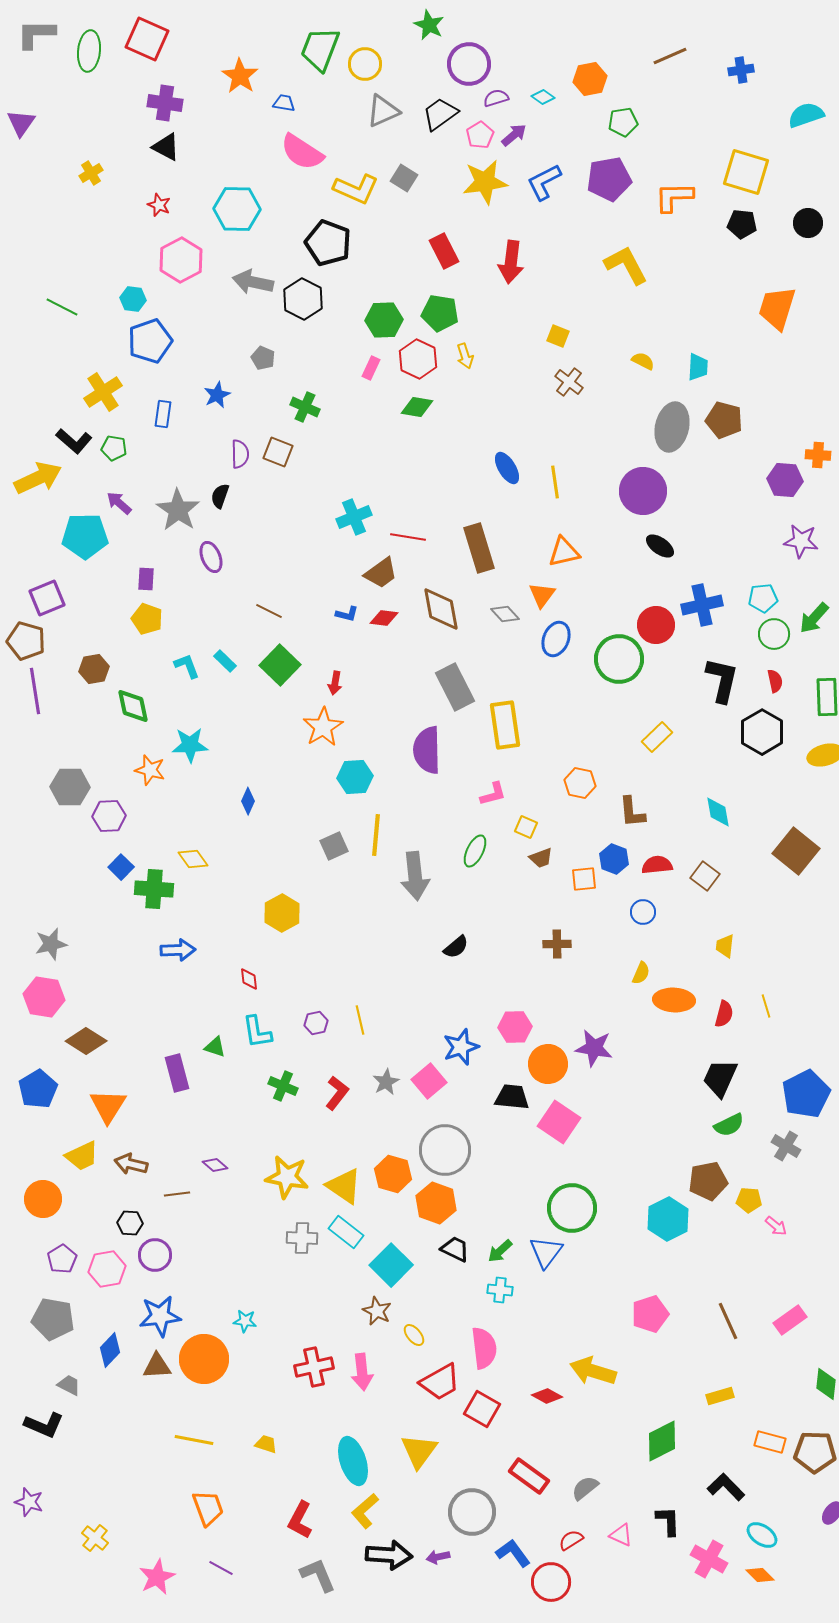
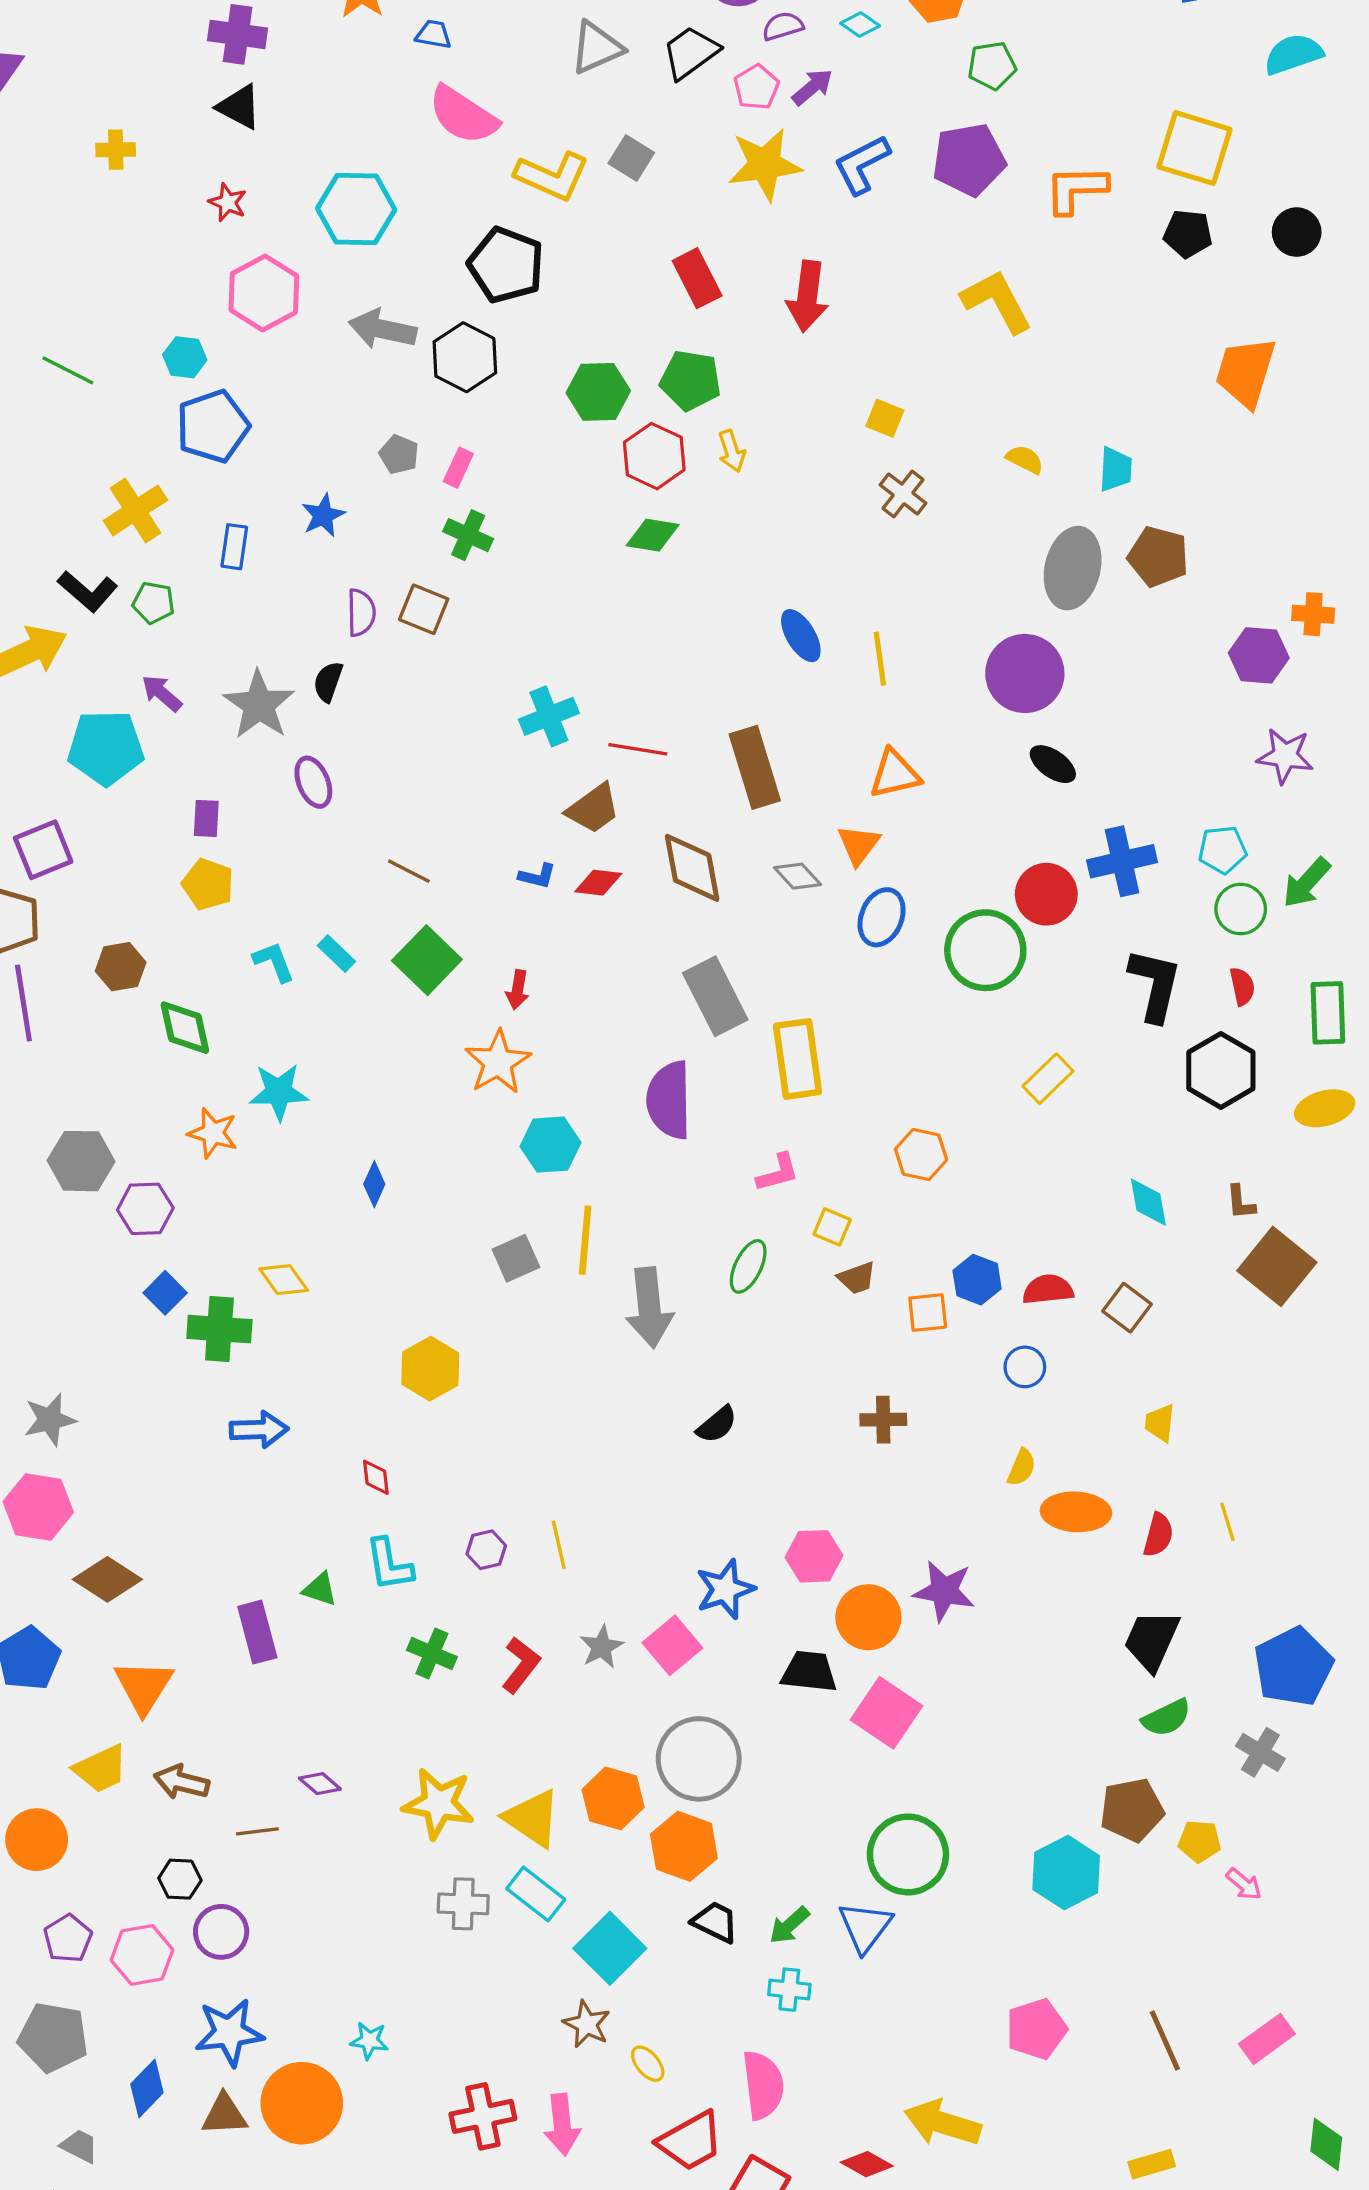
yellow cross: (91, 173) -> (116, 150), turned 30
pink rectangle: (371, 368) -> (458, 468), moved
brown L-shape: (632, 812) -> (1241, 1202), moved, size x0.7

